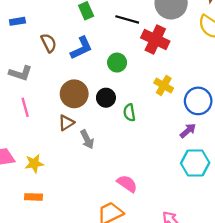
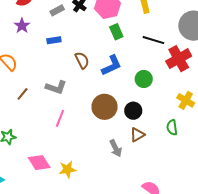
red cross: (155, 40) -> (179, 59), turned 35
pink line: (25, 107) -> (60, 118), turned 36
green semicircle: (129, 113) -> (172, 127), moved
brown triangle: (66, 123) -> (137, 135), moved

